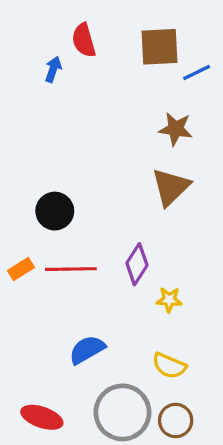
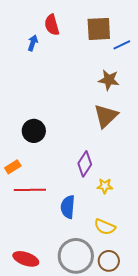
red line: (71, 269) -> (30, 190), moved
blue semicircle: (87, 350) -> (68, 207), moved, turned -55

